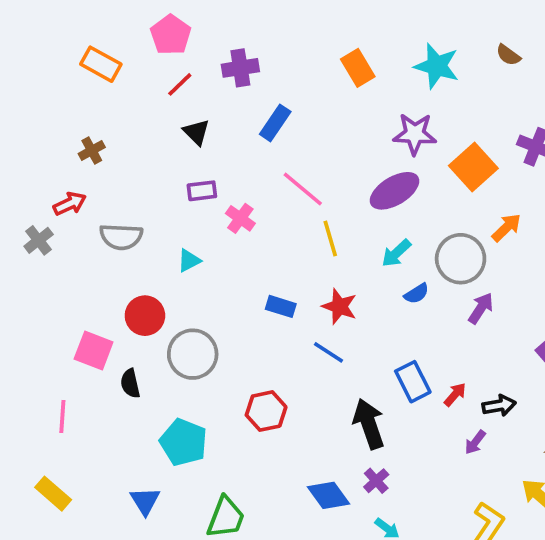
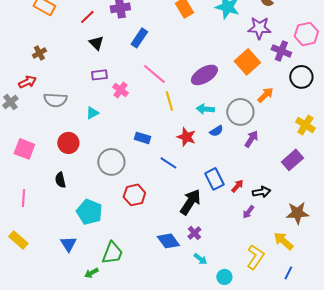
purple star: (415, 134) -> (259, 28), moved
cyan arrow: (396, 253) -> (205, 109), turned 48
red star: (339, 306) -> (186, 137), moved
pink square: (94, 350) -> (24, 149), moved
gray circle: (193, 354) -> (111, 162), moved
black arrow: (369, 424) -> (190, 202), turned 52

